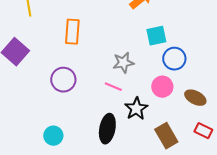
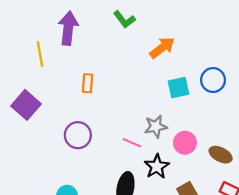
orange rectangle: (72, 32) -> (88, 83), size x0.7
blue circle: (174, 59) -> (213, 80), moved
gray star: (123, 63) -> (156, 127), moved

